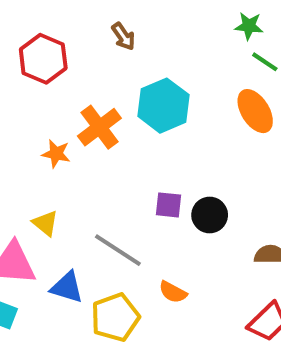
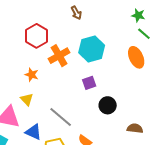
red hexagon: (43, 59) -> (36, 36), moved
orange star: (56, 154) -> (32, 75), moved
purple square: (168, 205) -> (89, 83), moved, turned -32

